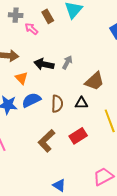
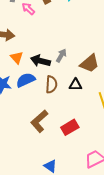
gray arrow: (67, 62) -> (61, 56), moved
black arrow: (44, 64) -> (40, 61), moved
red rectangle: (78, 136) -> (70, 127), moved

